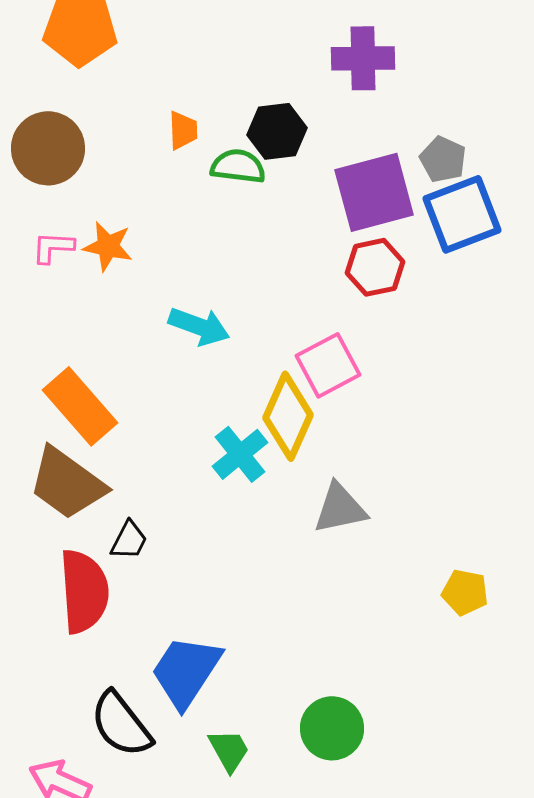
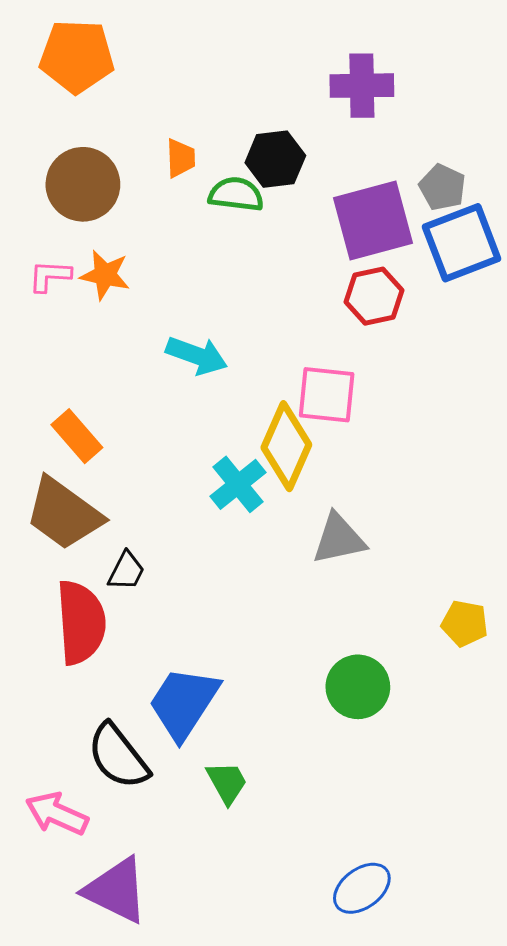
brown circle: (48, 148) -> (83, 184), moved
pink square: (328, 365) -> (327, 395), turned 34
orange rectangle: (80, 406) -> (77, 436), size x0.7
green circle: (332, 728) -> (358, 687), moved

